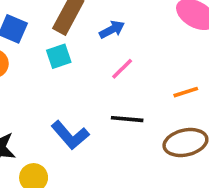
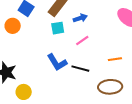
cyan square: (59, 56) -> (58, 28), moved
blue L-shape: (70, 135) -> (57, 62), moved

